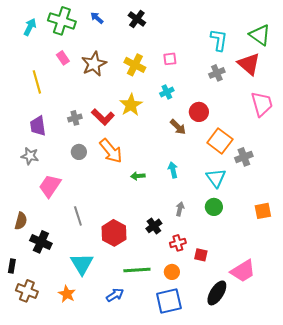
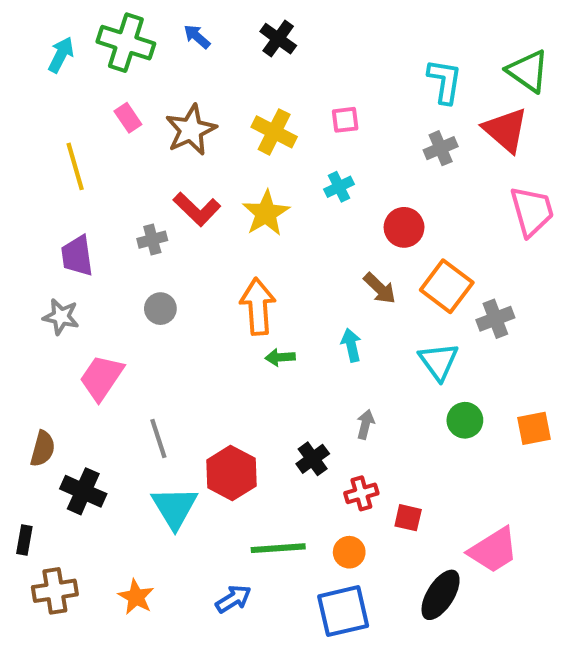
red L-shape: (103, 117) -> (197, 209), moved
brown arrow: (178, 127) -> (380, 288), moved
orange arrow: (111, 151) -> (258, 307), moved, turned -144
green circle: (214, 207) -> (465, 420), moved
cyan triangle: (82, 264) -> (175, 508), moved
brown cross: (27, 291) -> (55, 591), turned -30

